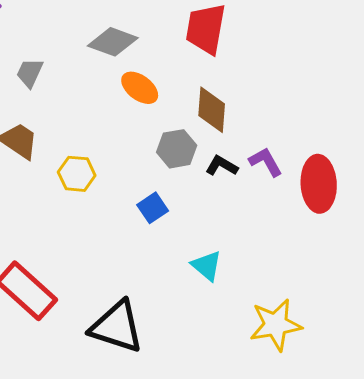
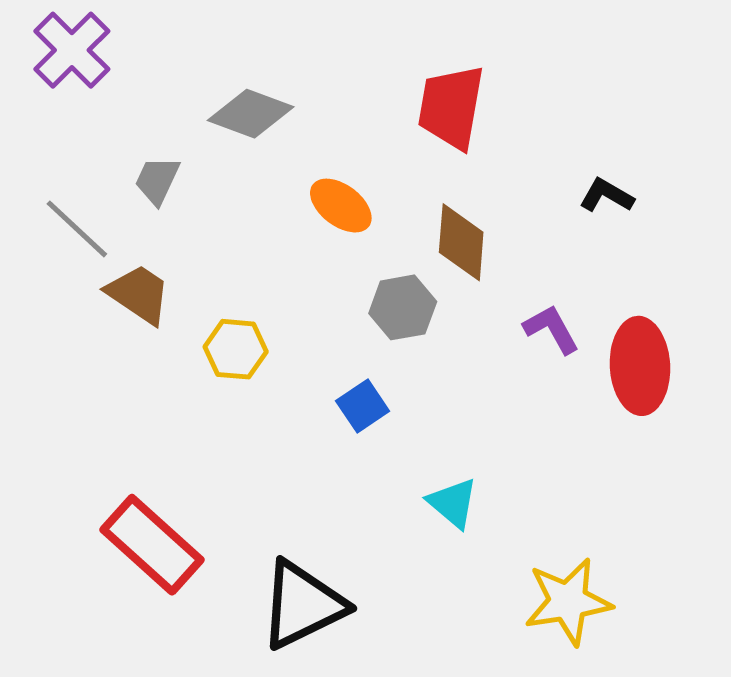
gray diamond: (113, 42) -> (251, 114), moved
black L-shape: (222, 166) -> (607, 195), moved
black triangle: (117, 327) -> (302, 605), turned -44

